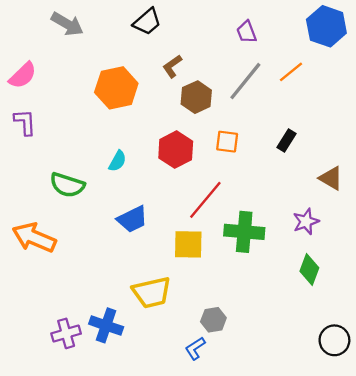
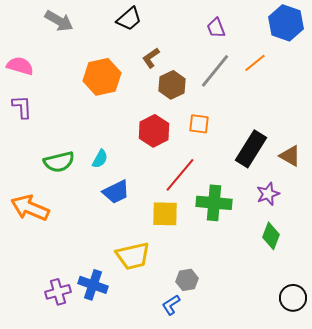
pink semicircle: (23, 75) -> (20, 66), turned -120
black rectangle: (286, 140) -> (251, 149), moved, size x1.8
cyan semicircle: (117, 161) -> (100, 159), moved
green semicircle: (67, 185) -> (59, 162), turned -32

